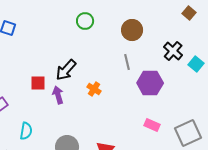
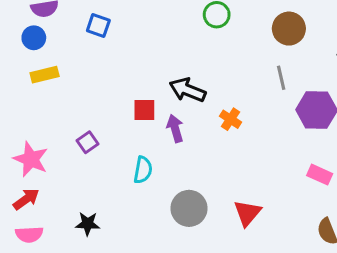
black arrow: (66, 70) -> (187, 90), turned 70
cyan semicircle: (26, 131) -> (143, 170), moved

